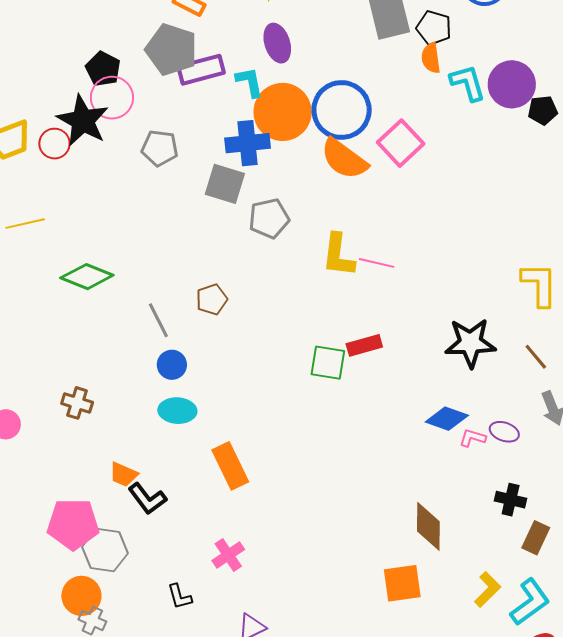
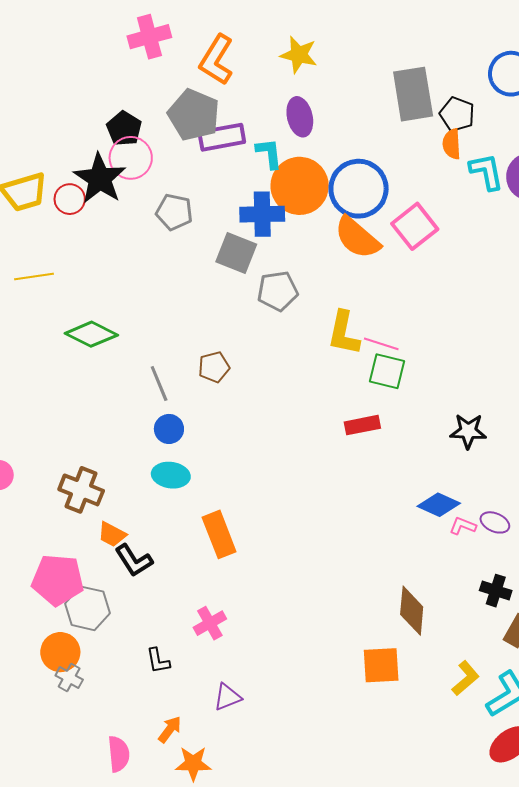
black star: (470, 343) -> (468, 431), size x0.7
green square: (328, 363) -> (387, 371), moved
brown cross: (77, 403) -> (81, 490), moved, size x1.4

